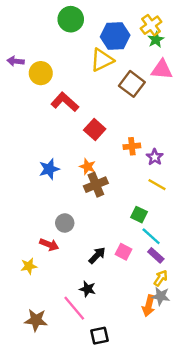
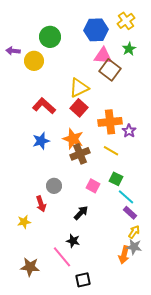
green circle: (71, 19) -> (50, 37), moved
green star: (156, 40) -> (129, 49), moved
yellow triangle: (102, 60) -> (79, 88), moved
pink triangle: (162, 70) -> (103, 56), moved
red L-shape: (65, 102) -> (44, 106), moved
orange cross: (132, 146) -> (110, 122), size x1.6
orange star: (88, 167) -> (73, 139), size x1.5
yellow line: (157, 185) -> (111, 151), moved
red arrow: (49, 245) -> (41, 204), turned 49
pink square: (123, 252) -> (93, 186), moved

